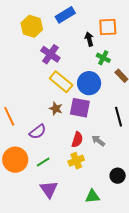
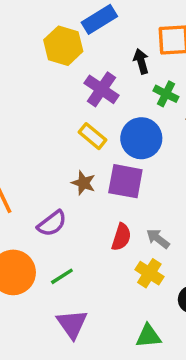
yellow hexagon: (32, 26) -> (63, 46), moved
purple cross: (50, 54) -> (102, 89), moved
yellow rectangle: (61, 82) -> (92, 136), size x0.7
yellow cross: (76, 161) -> (149, 273), moved, turned -35

